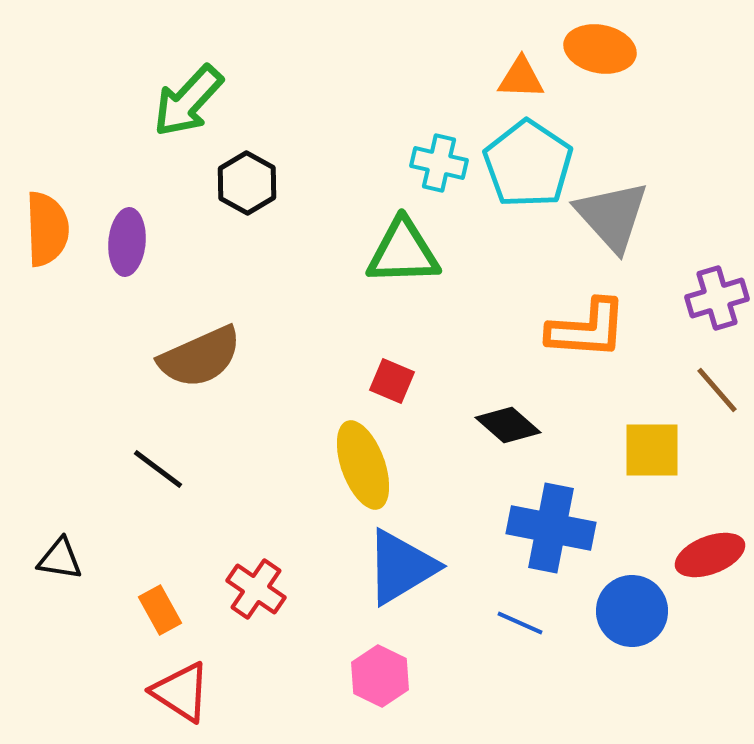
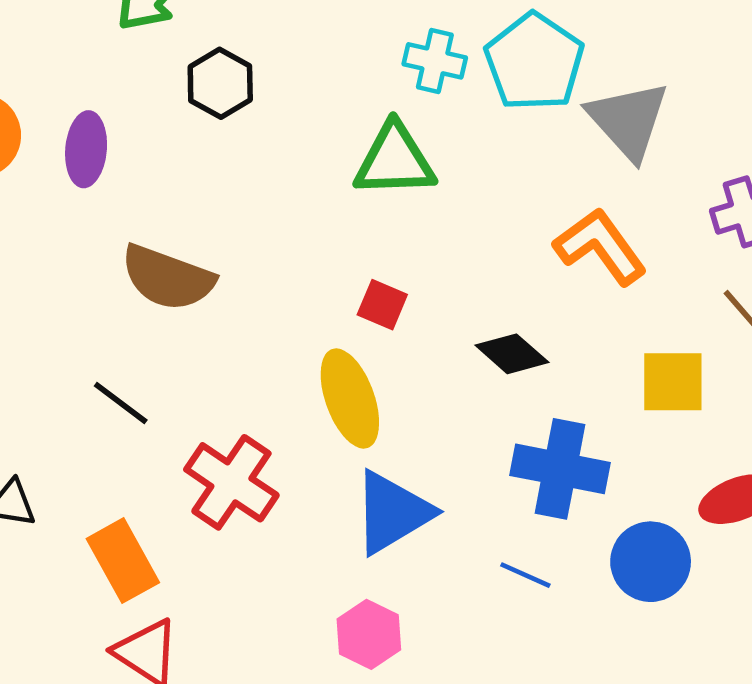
orange L-shape: (587, 329) -> (600, 246), turned -130
brown semicircle: (200, 357) -> (168, 278), turned 44
red cross: (256, 589) -> (231, 482), moved, size x1.4
orange rectangle: (160, 610) -> (123, 561), size x1.5

